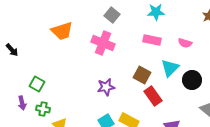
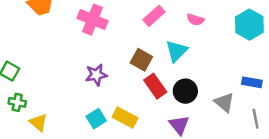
pink rectangle: (152, 40) -> (154, 16), turned -54
black circle: (192, 80) -> (185, 91), moved

